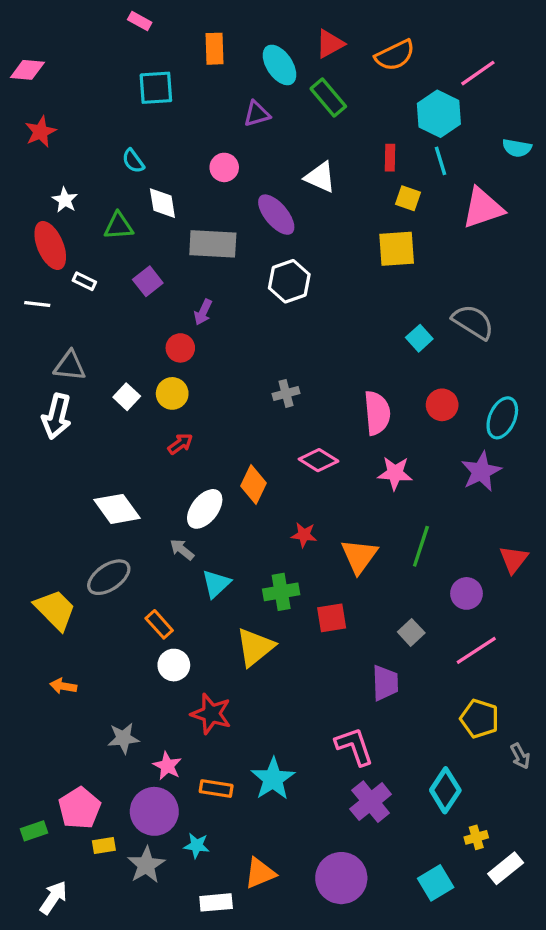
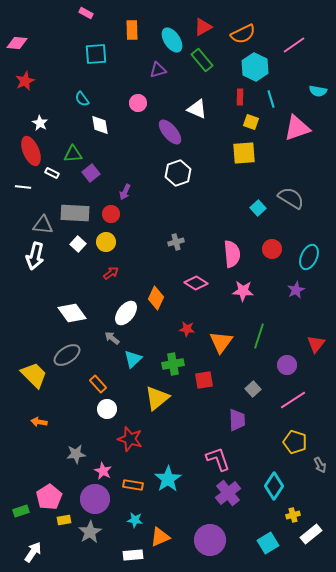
cyan hexagon: (439, 114) -> (255, 67), moved
green triangle: (119, 226) -> (73, 154), moved
gray rectangle: (213, 244) -> (75, 213), moved
purple star: (481, 472) -> (296, 290), size x0.7
cyan star: (197, 846) -> (135, 520), moved

